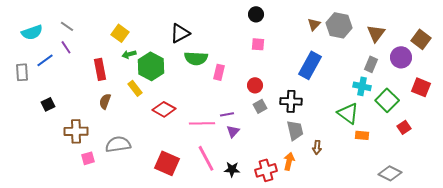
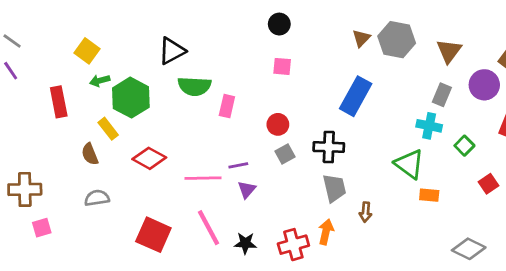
green square: (387, 100) -> (464, 146), size x0.6
brown semicircle: (105, 101) -> (90, 154), moved, turned -42
gray semicircle: (118, 144) -> (97, 198), moved, size x0.7

